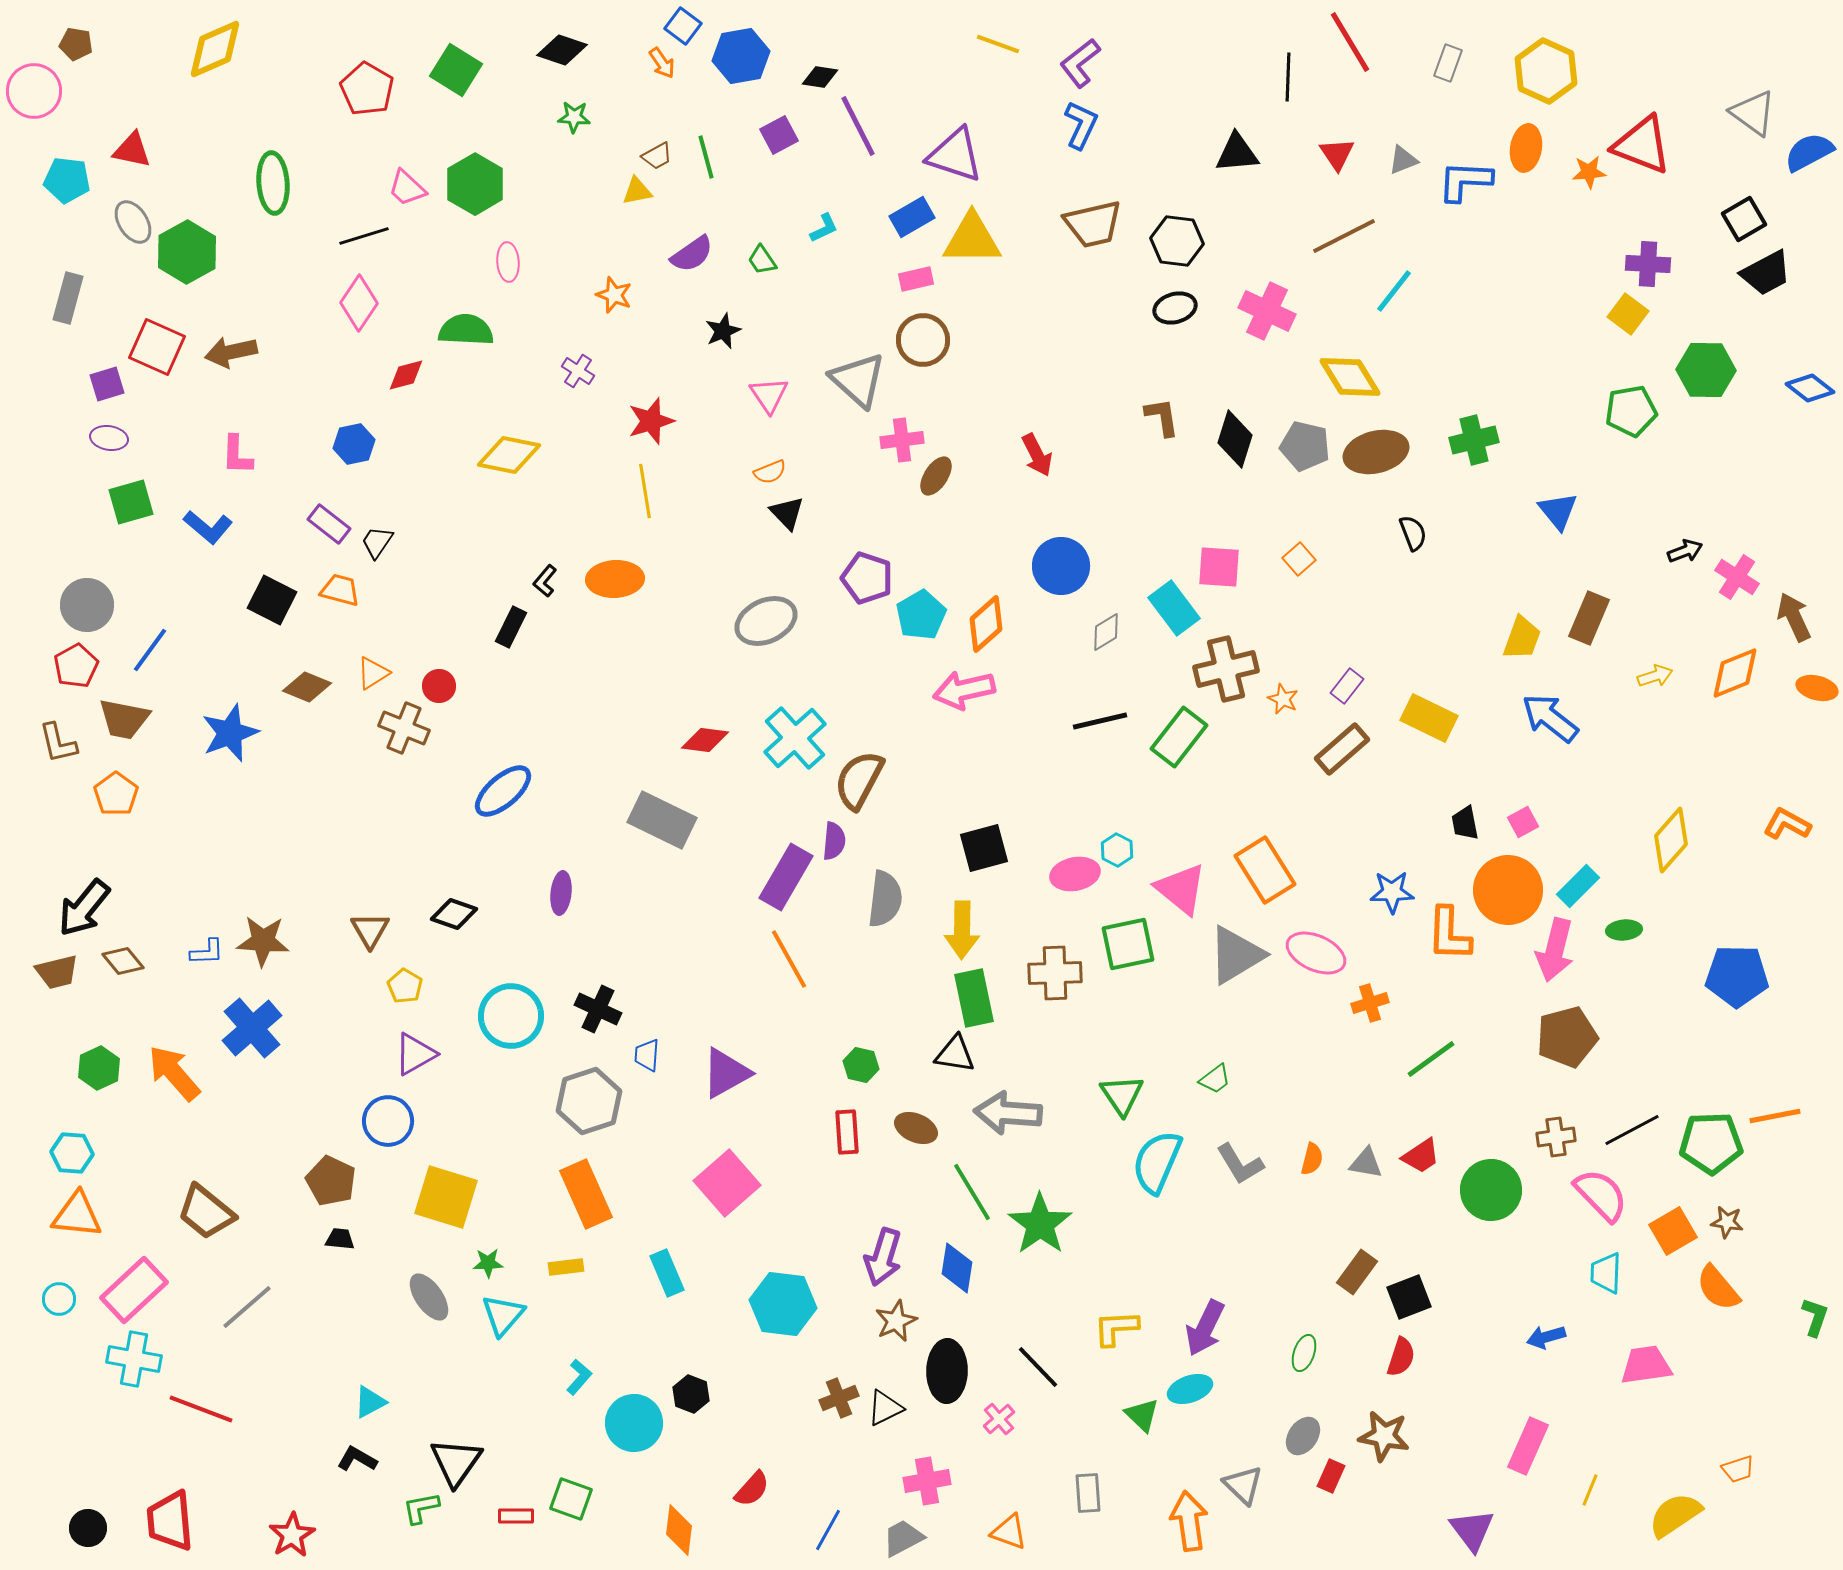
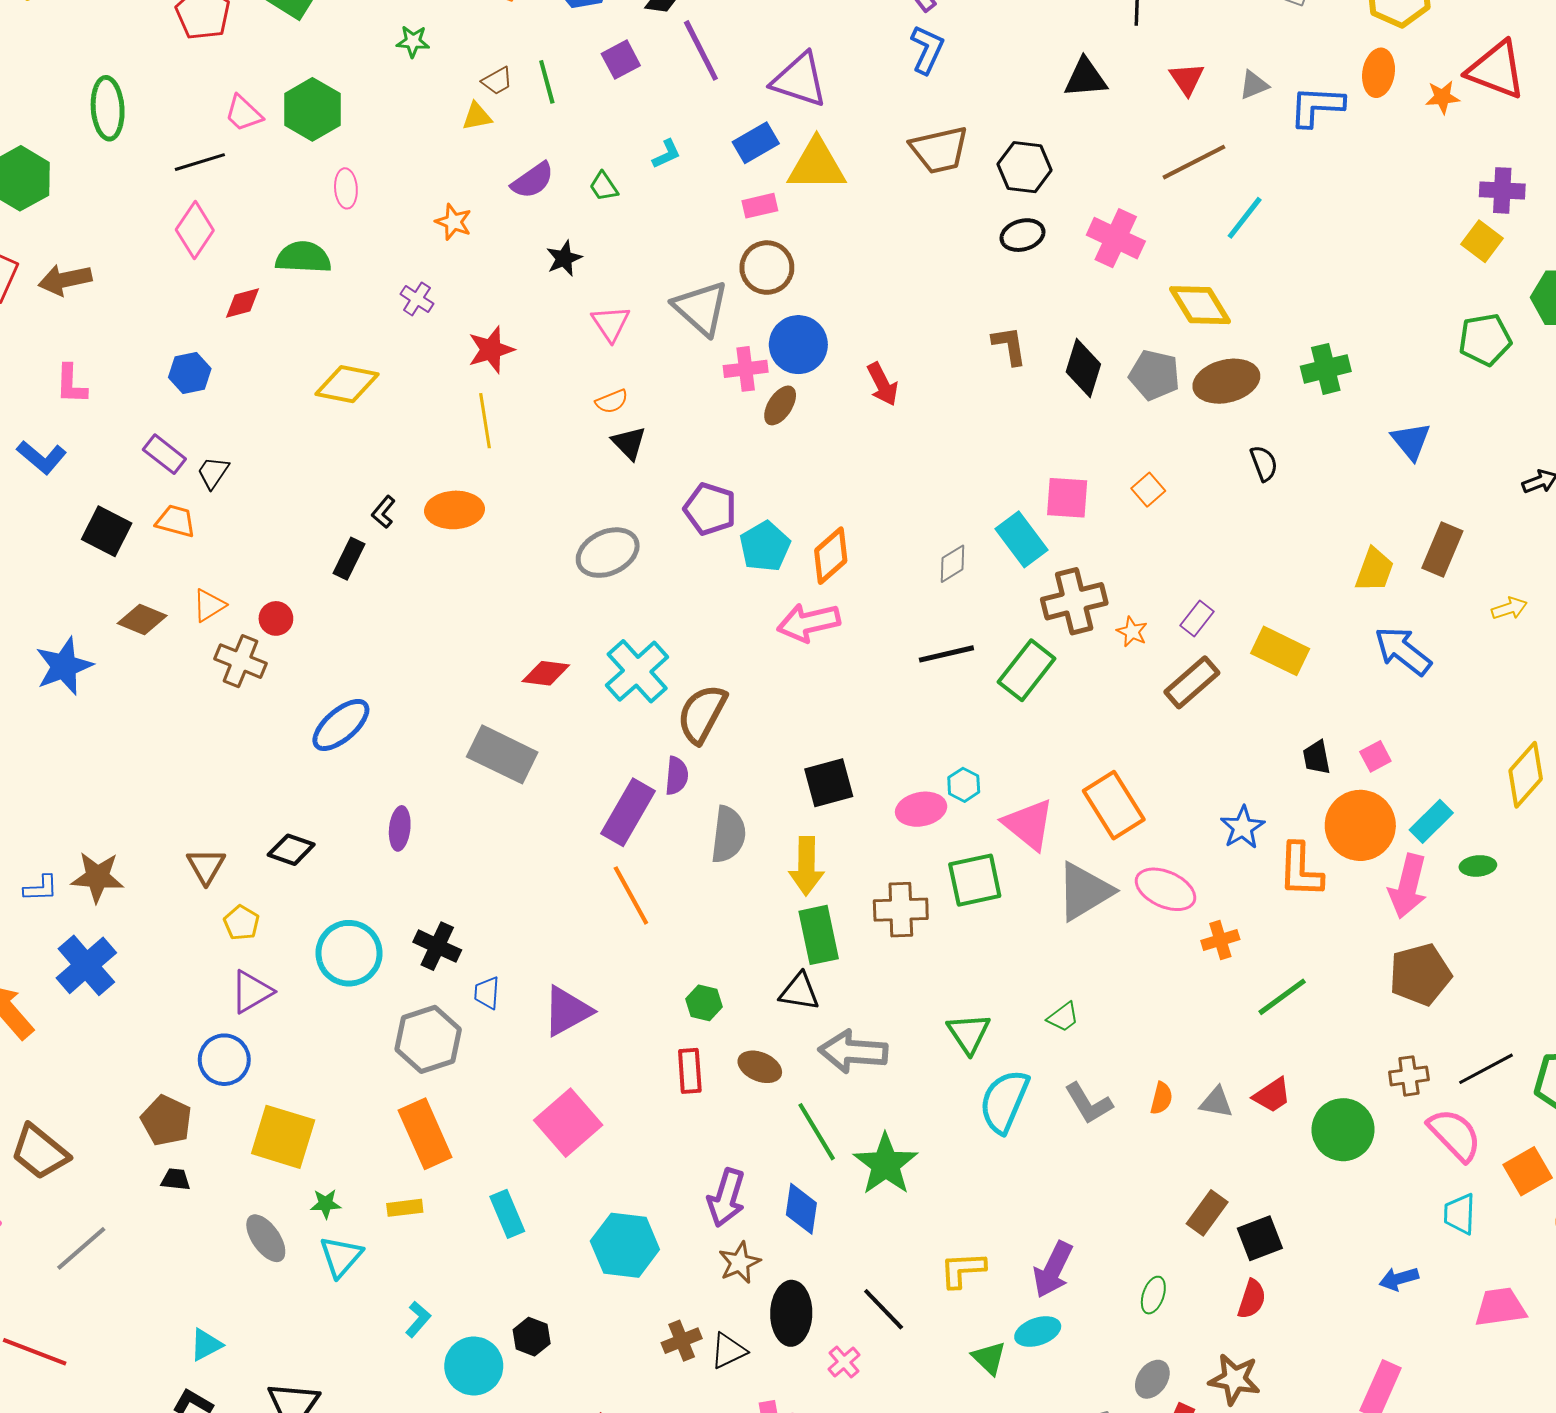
blue circle: (1061, 566) -> (798, 345), moved
blue star: (1392, 892) -> (1243, 827), turned -30

